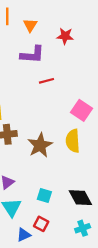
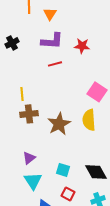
red star: (65, 36) -> (82, 46), moved
red line: (47, 81) -> (55, 64), moved
red square: (41, 224) -> (68, 194), moved

